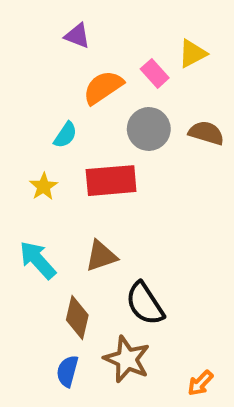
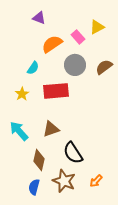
brown semicircle: (206, 133) -> (104, 67), turned -54
orange arrow: (200, 383) -> (96, 181), moved

